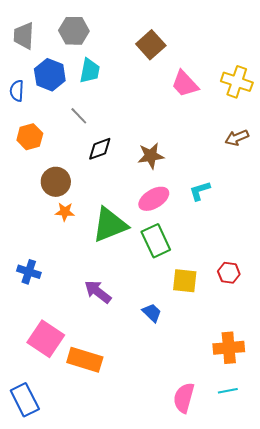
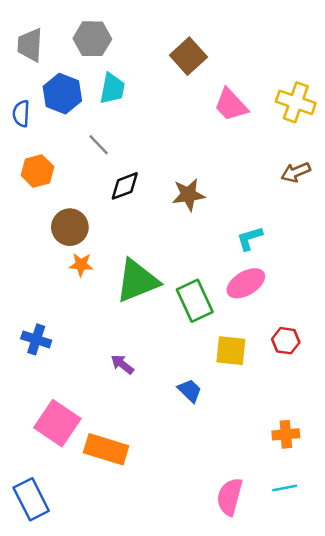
pink ellipse: (154, 199) -> (246, 283), moved
purple arrow: (98, 292) -> (122, 364), size x0.7
orange cross: (229, 348) -> (286, 434), size x0.7

